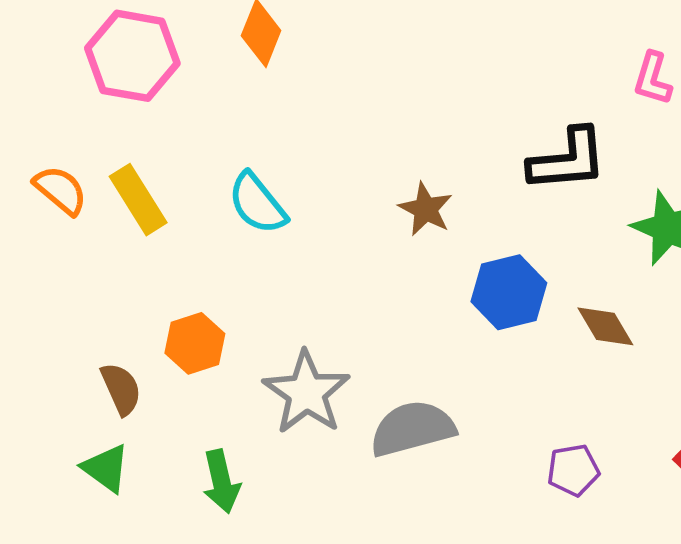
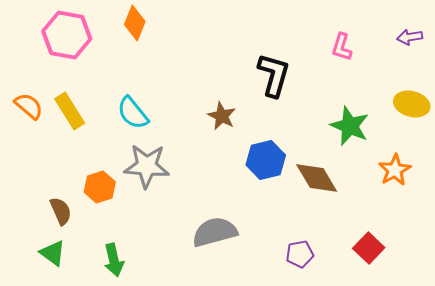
black L-shape: (568, 160) -> (274, 75), moved, turned -69
brown diamond: (605, 326) -> (317, 178), size x1.4
gray star: (306, 393) -> (147, 166), moved, turned -30

